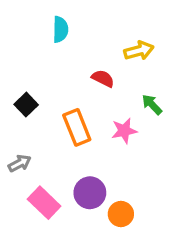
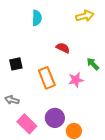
yellow arrow: (139, 51) -> (85, 16), moved
black square: (26, 105) -> (16, 64), turned 32
gray arrow: (20, 163) -> (12, 100), turned -136

